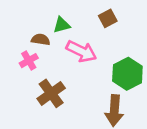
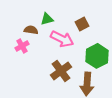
brown square: (108, 18) -> (82, 24), moved
brown cross: (51, 93) -> (61, 71), moved

